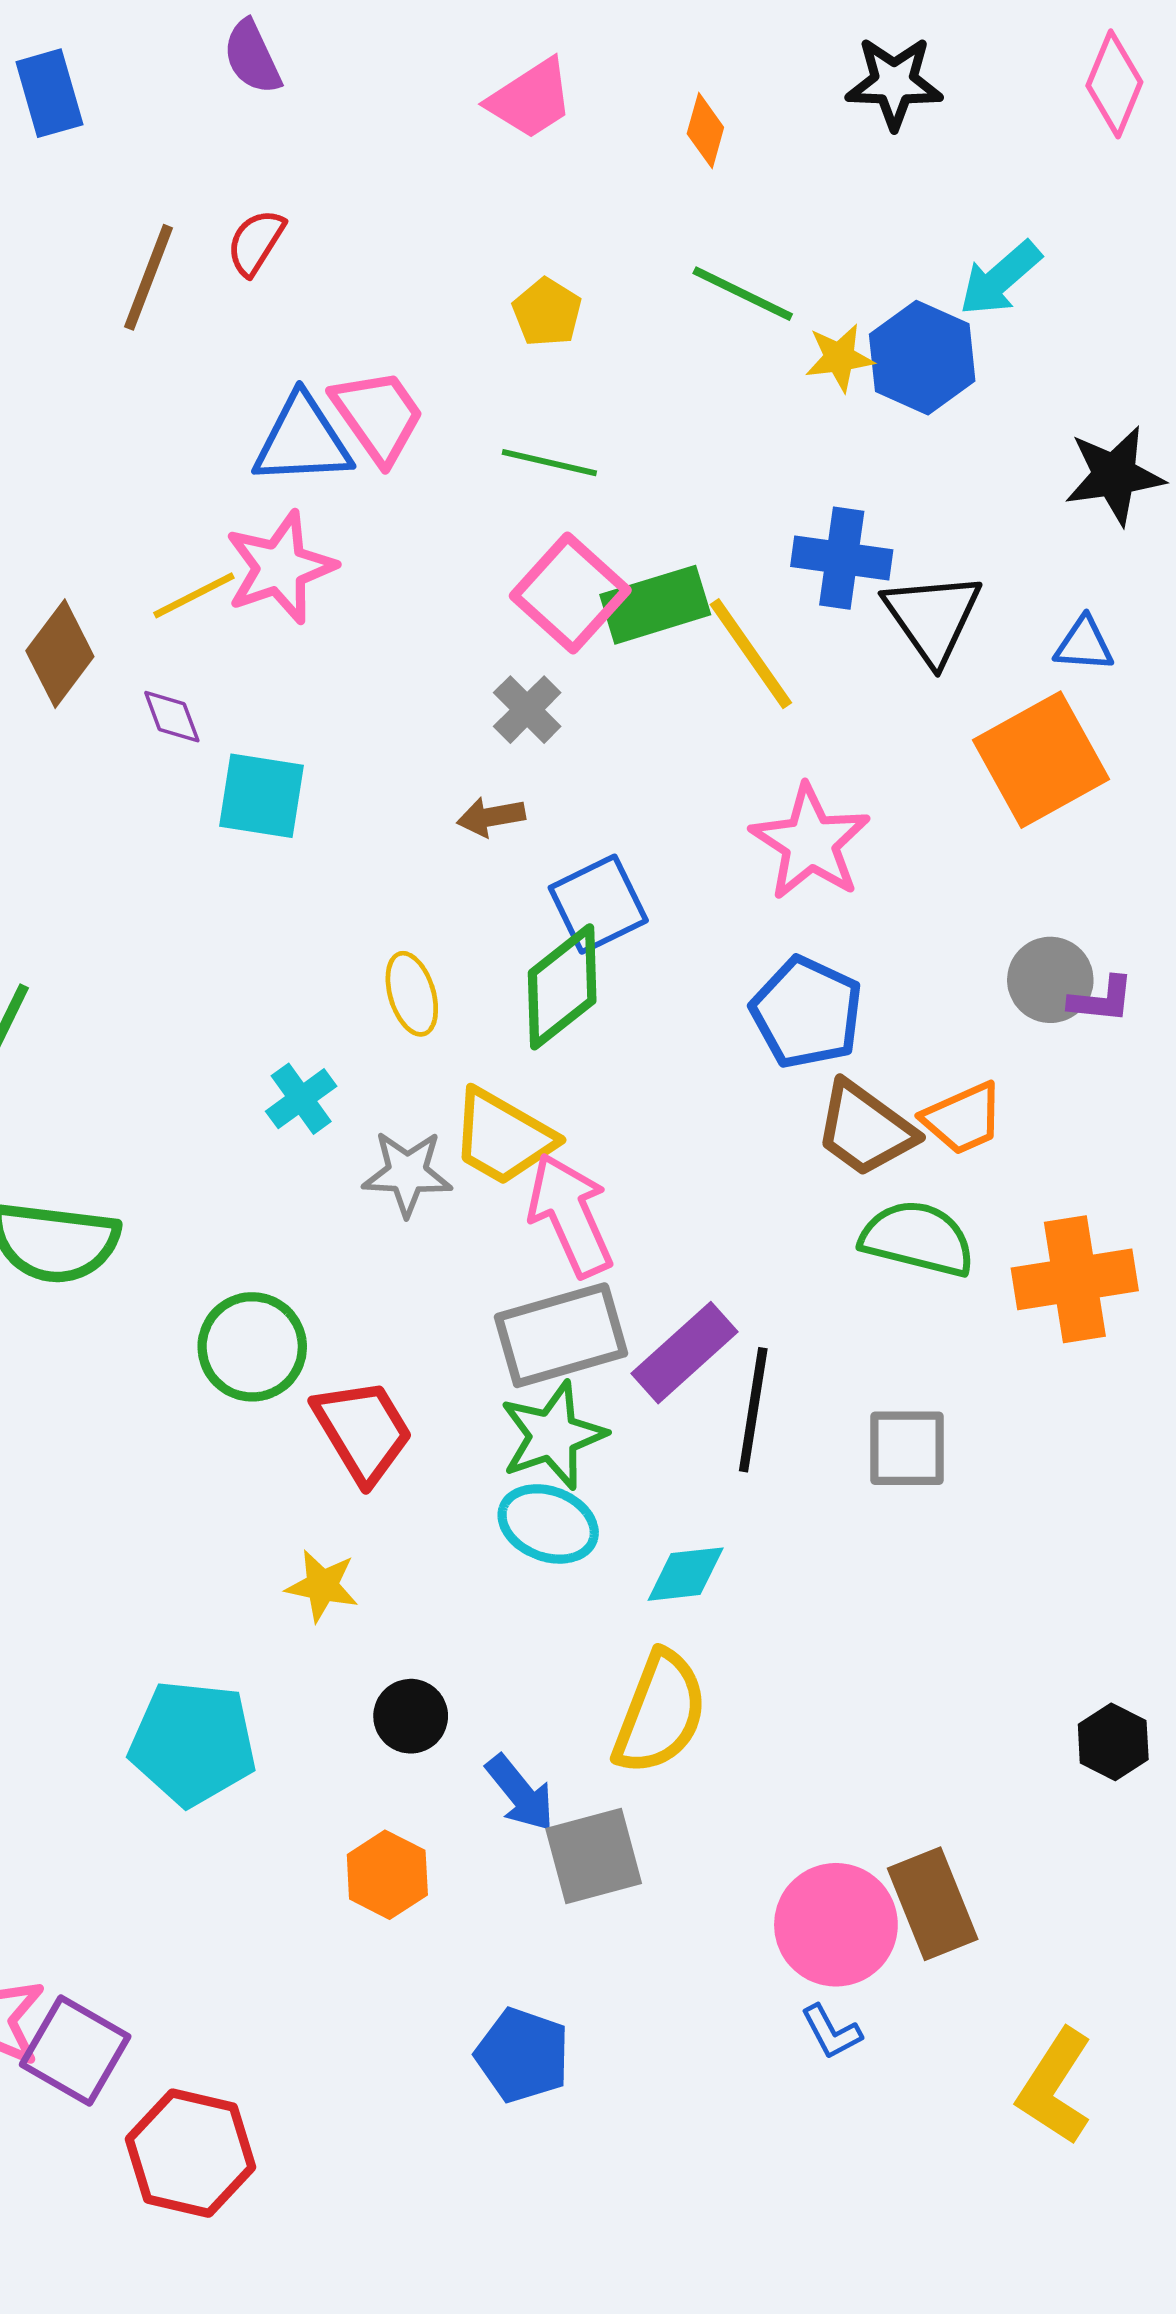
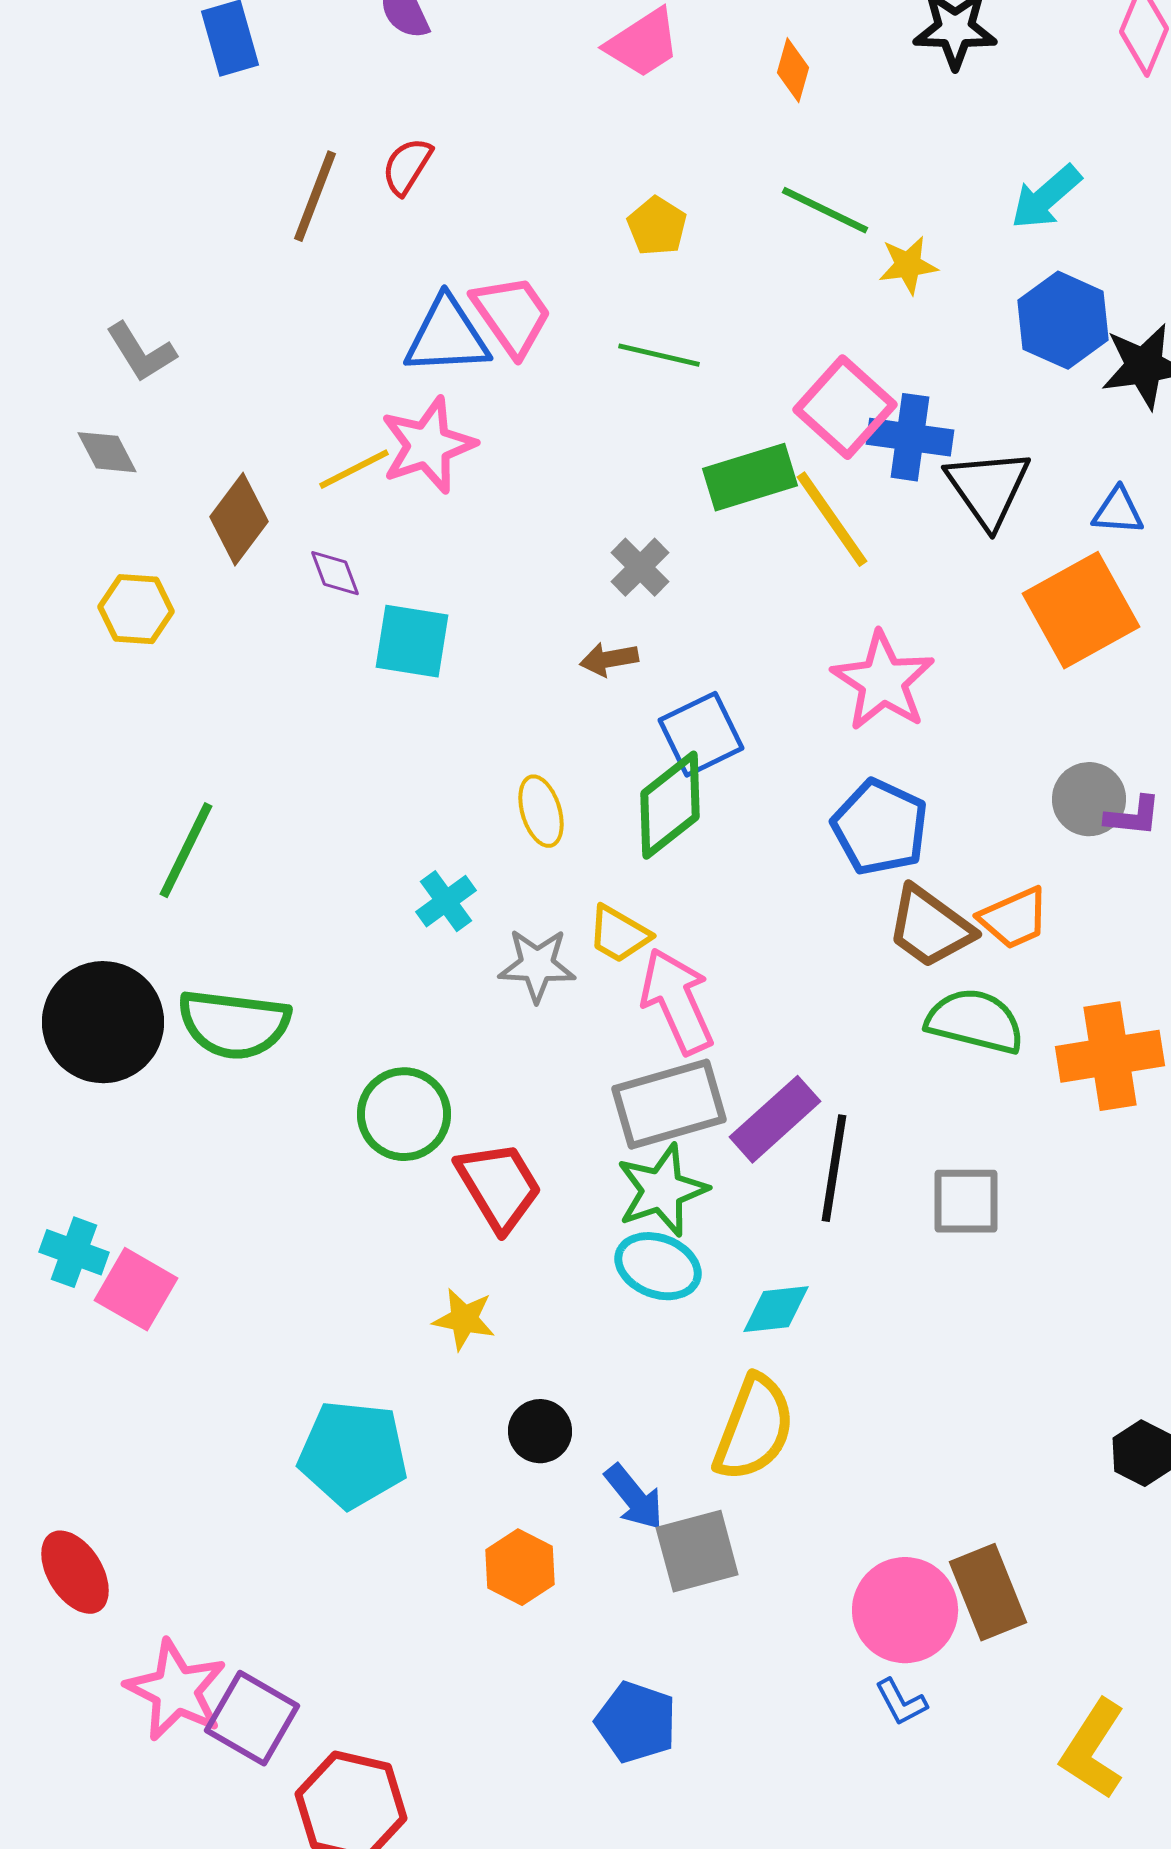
blue hexagon: (922, 358) -> (1063, 320), moved
pink square: (570, 593) -> (845, 407), moved
yellow trapezoid: (503, 1137) -> (619, 934), size x0.7

